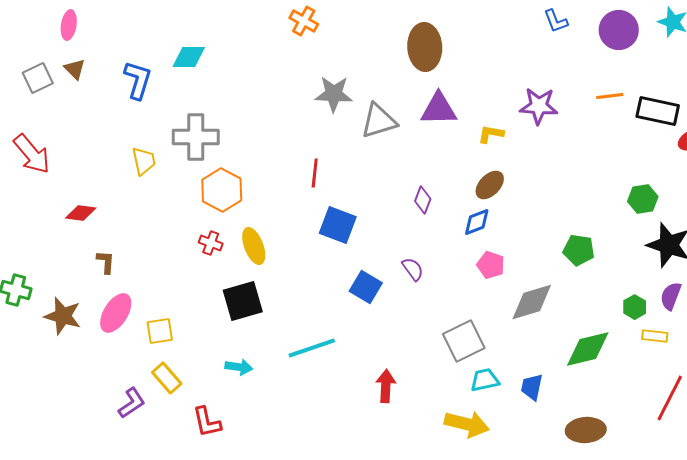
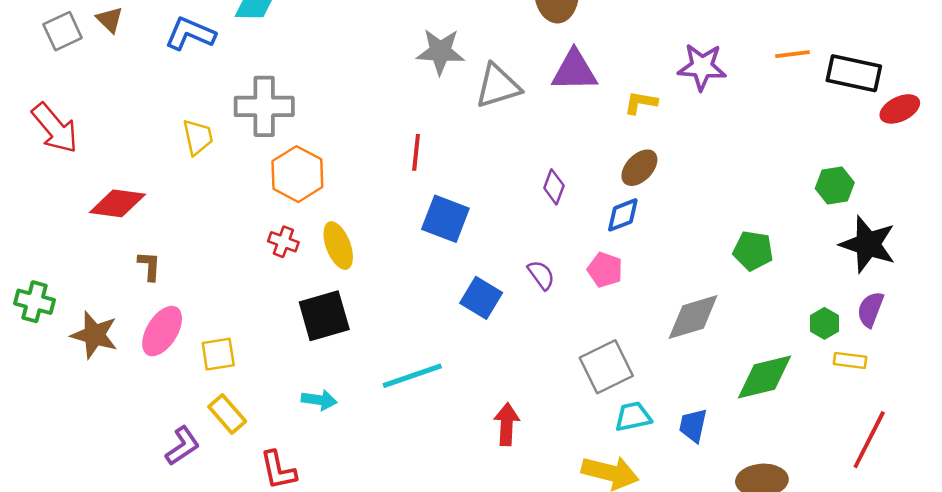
blue L-shape: (138, 80) -> (190, 34), turned -84
red diamond: (81, 213) -> (117, 203), size x1.4
pink pentagon: (491, 265) -> (605, 270), moved

